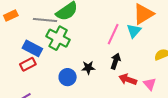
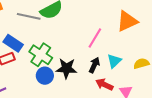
cyan triangle: (134, 31) -> (114, 61), moved
green cross: (58, 38) -> (41, 55), moved
black star: (88, 68) -> (66, 68), size x1.5

